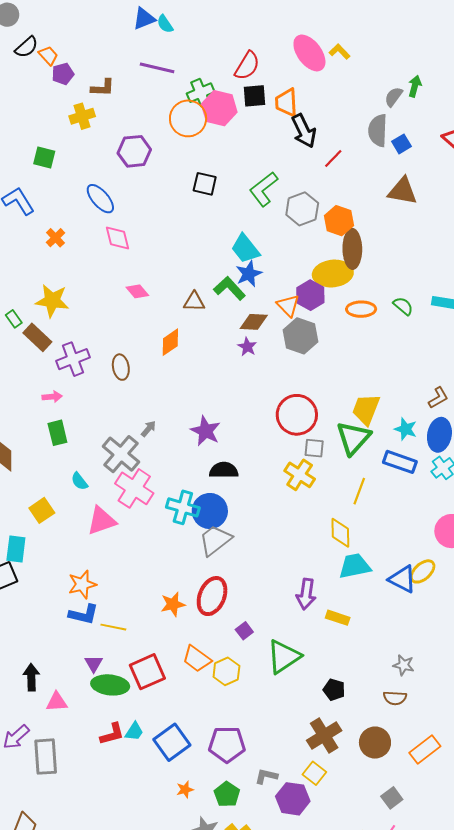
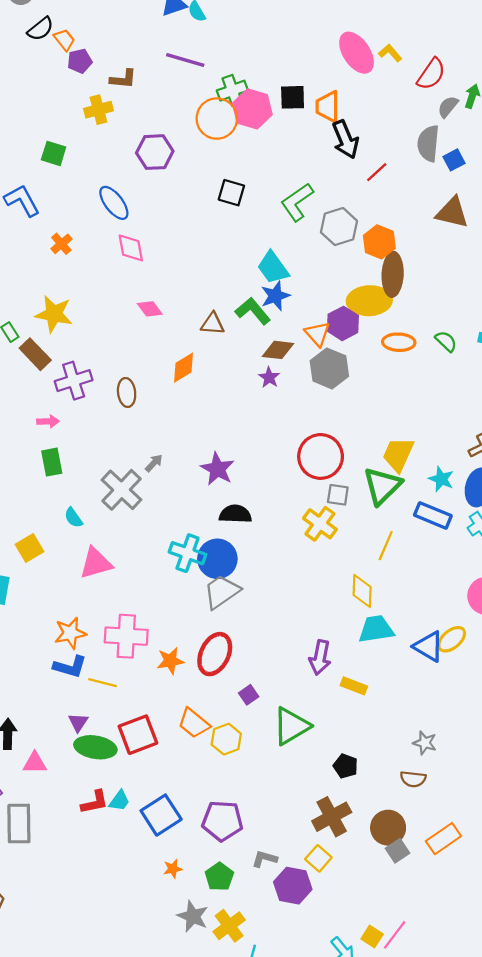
red semicircle: (247, 66) -> (431, 74), moved
pink cross: (134, 488) -> (126, 636), moved, turned -33
gray square: (392, 798) -> (398, 851), moved

